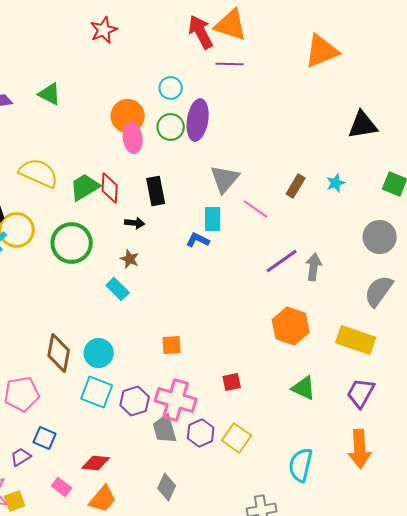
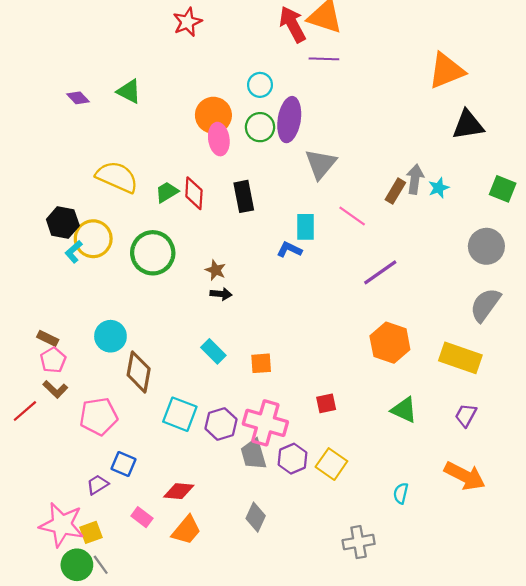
orange triangle: (322, 51) -> (446, 71), moved
gray triangle: (225, 179) -> (321, 164), moved
green trapezoid: (85, 187) -> (167, 192), size x0.7
black arrow: (135, 223) -> (221, 294), moved
gray arrow: (314, 267) -> (415, 179), moved
cyan rectangle: (118, 289) -> (213, 351), moved
cyan circle: (99, 353) -> (110, 336), moved
purple trapezoid: (361, 393) -> (466, 415), size x0.7
orange arrow: (360, 449) -> (465, 476), turned -60
cyan semicircle: (301, 465) -> (401, 493), size x0.6

